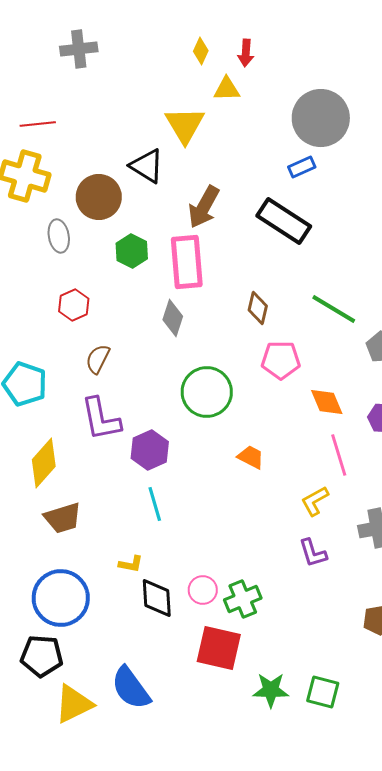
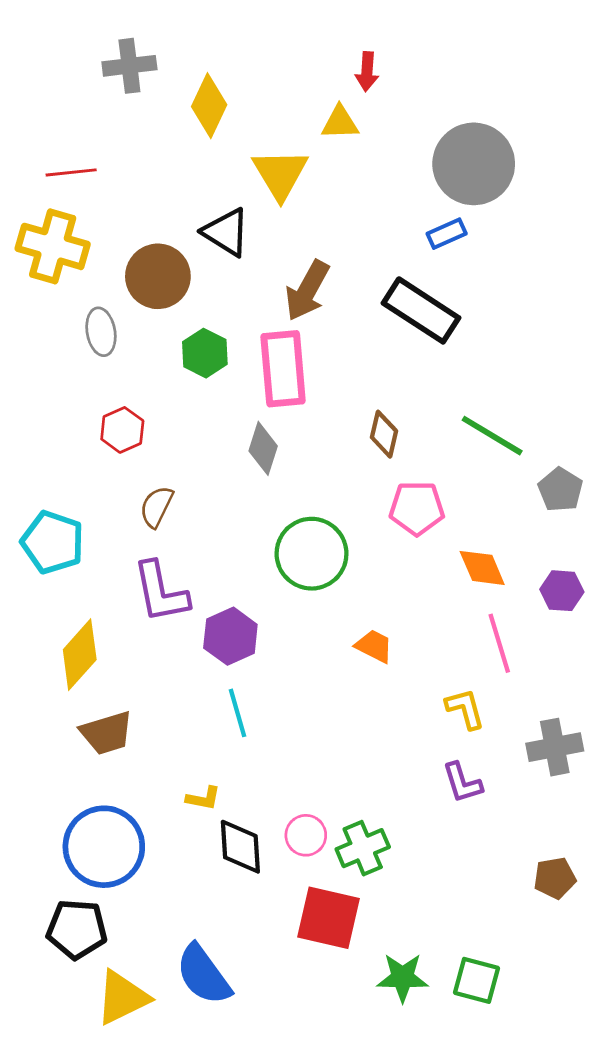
yellow diamond: (201, 51) -> (209, 106), moved, size x1.6
yellow L-shape: (315, 501) -> (465, 709), turned 104

